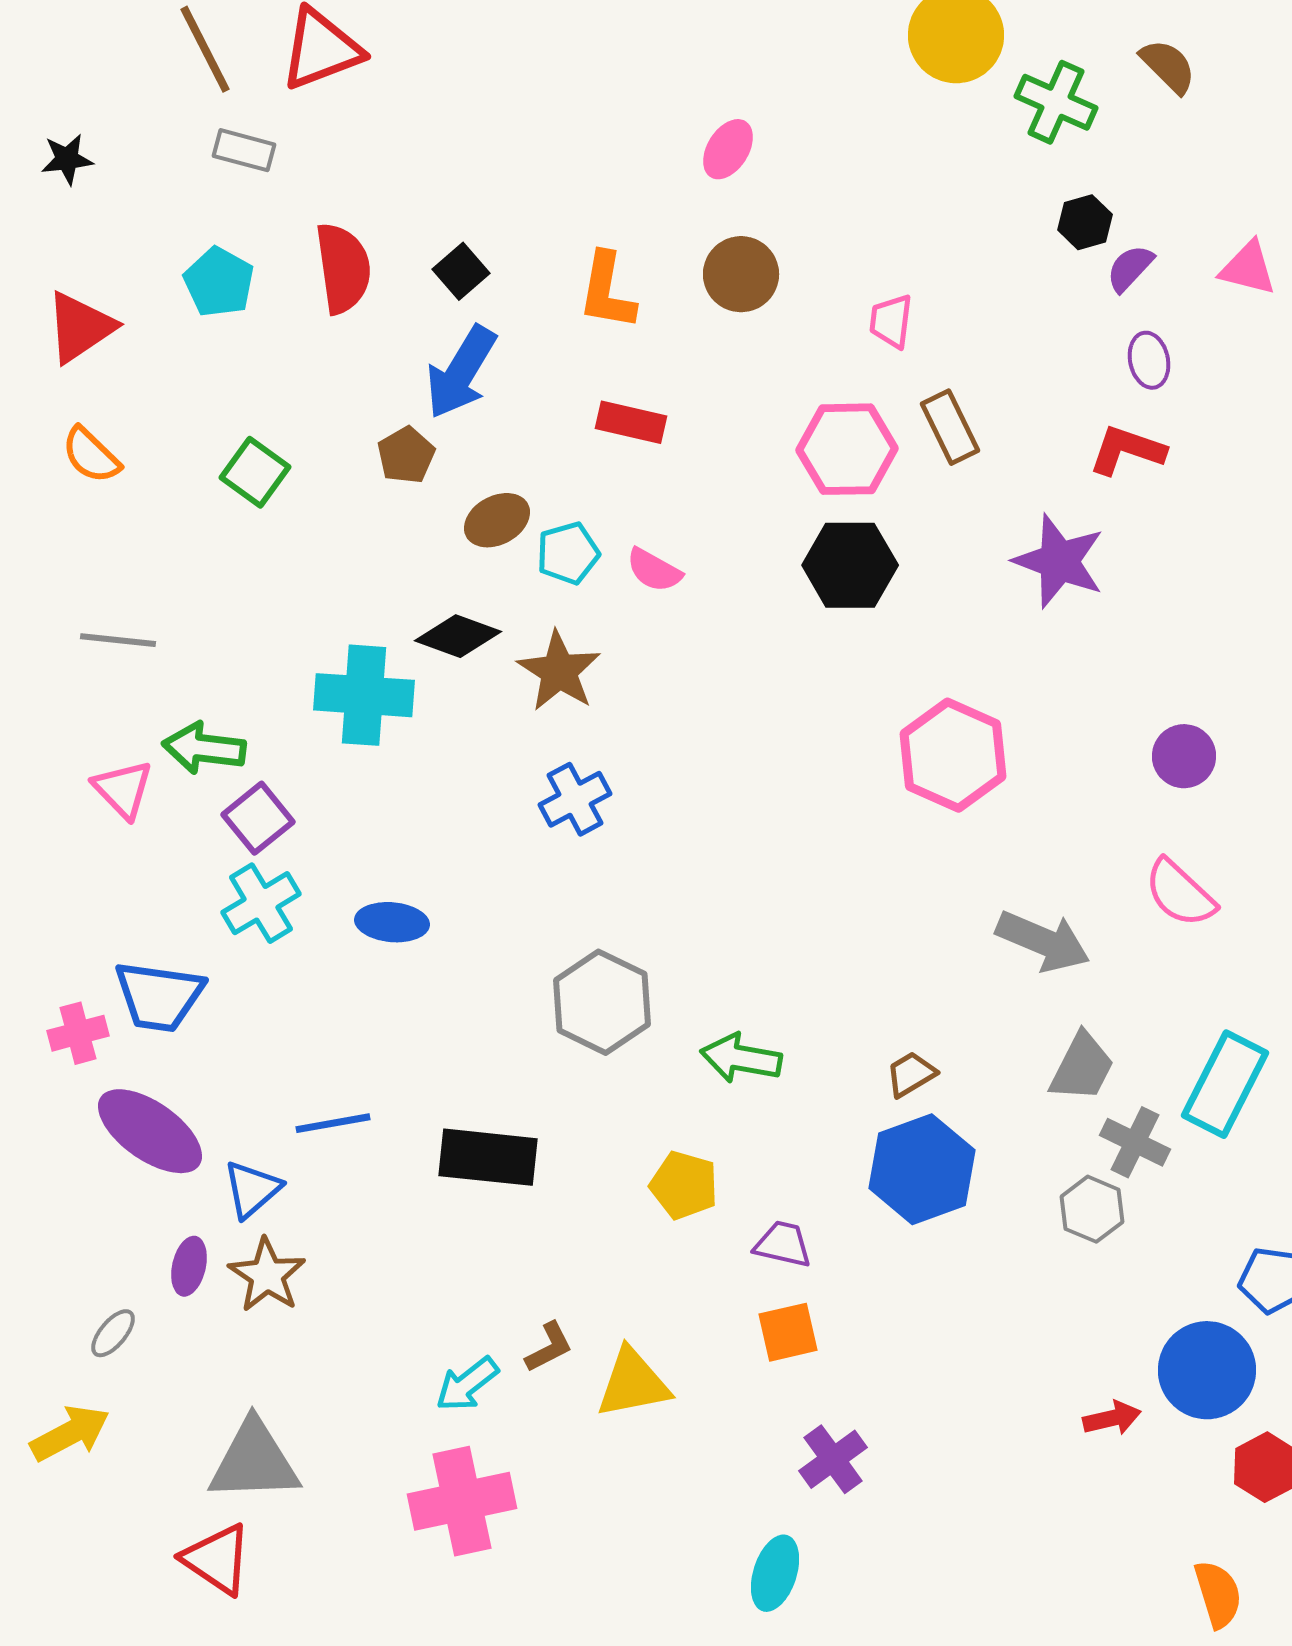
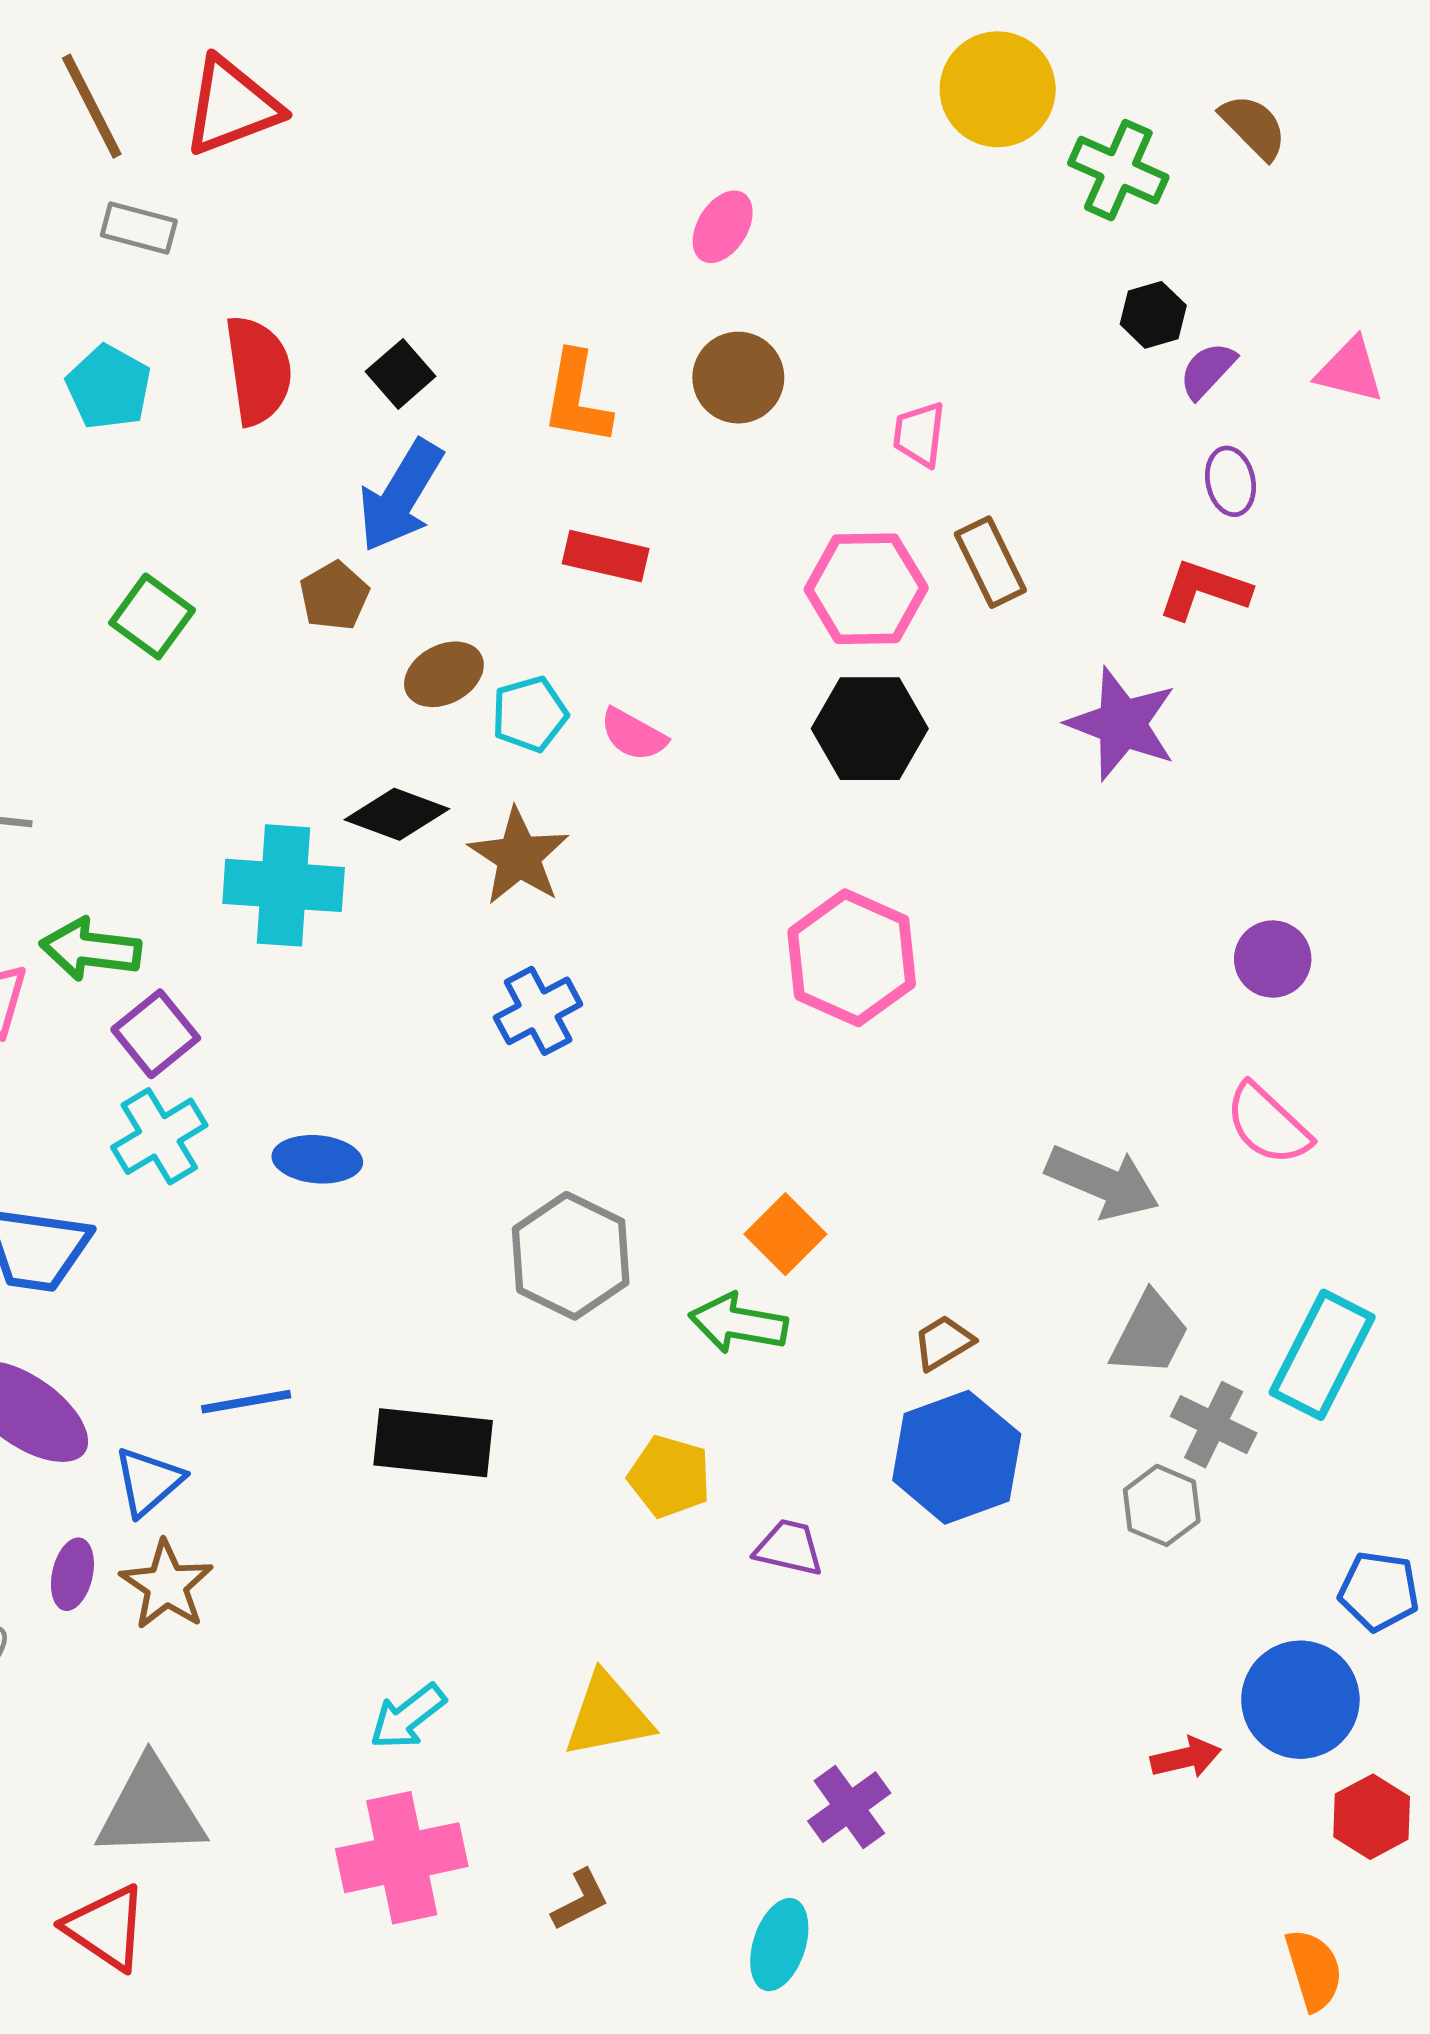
pink hexagon: (953, 755) -> (852, 958), moved
orange square: (788, 1332) -> (785, 1234), moved, turned -32
brown L-shape: (549, 1347) -> (580, 1900), moved

